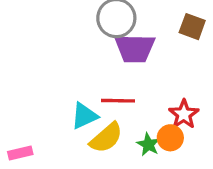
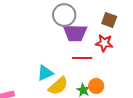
red line: (118, 101) -> (82, 58), moved
red star: (184, 114) -> (104, 43), moved, turned -30

